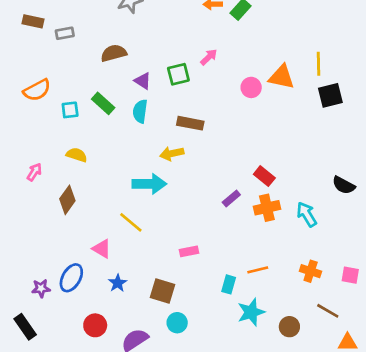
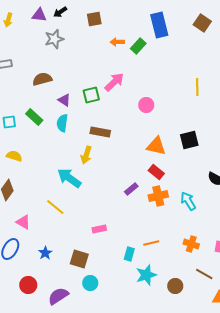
pink arrow: (209, 57) -> (114, 82), size x1.5
orange triangle: (281, 77) -> (156, 146), moved
black square: (330, 95) -> (189, 140), moved
yellow arrow: (172, 154) -> (86, 155), turned -60
cyan arrow: (149, 184) -> (69, 178), turned -145
pink triangle: (102, 249) -> (23, 222), moved

